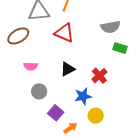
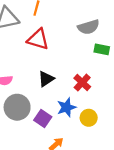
gray circle: (39, 91) -> (17, 107), size x1.5
purple square: (56, 113) -> (43, 118), moved
yellow circle: (96, 116) -> (89, 118), moved

